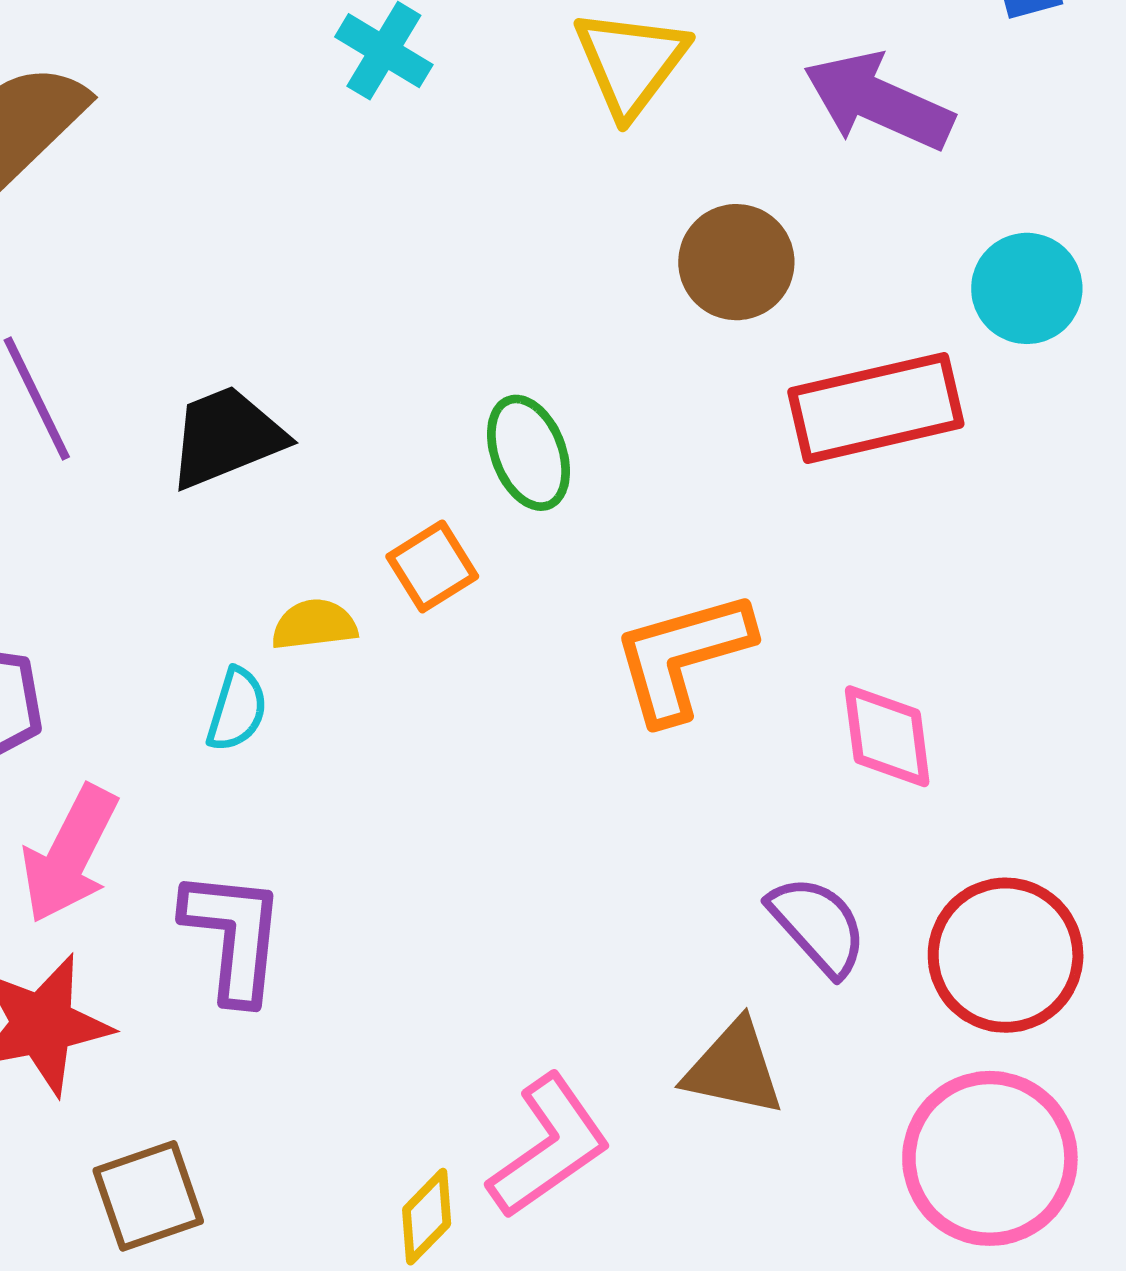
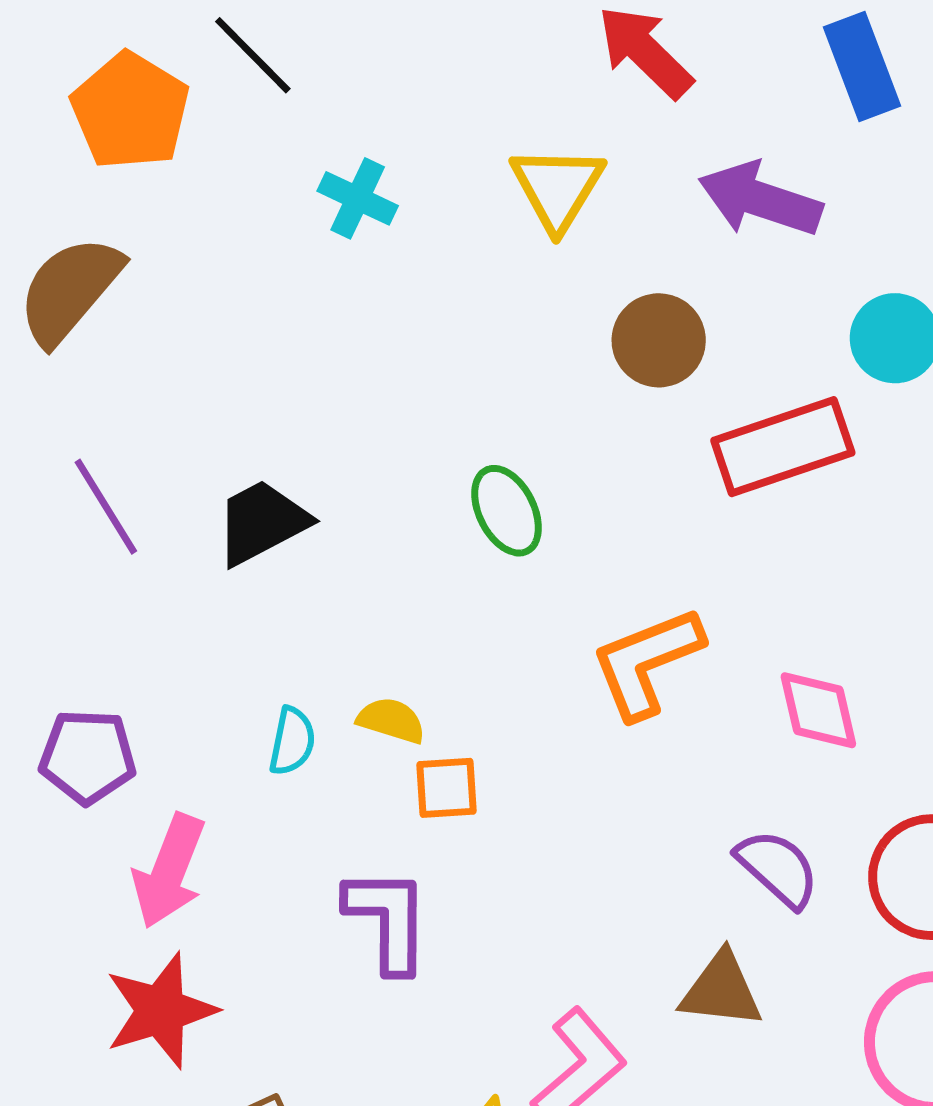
orange square: (432, 566) -> (447, 788), moved, turned 34
yellow semicircle: (314, 625) -> (391, 720), moved, turned 30
purple L-shape: (234, 936) -> (388, 920), moved

